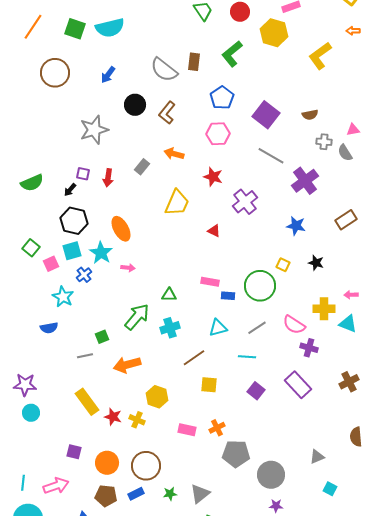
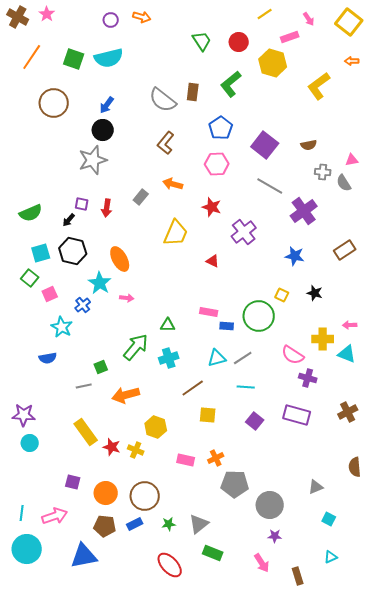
black circle: (135, 105) -> (103, 130), moved
cyan square: (72, 251) -> (41, 253), moved
gray line: (257, 328) -> (243, 358), moved
purple rectangle: (298, 385) -> (297, 415), turned -32

